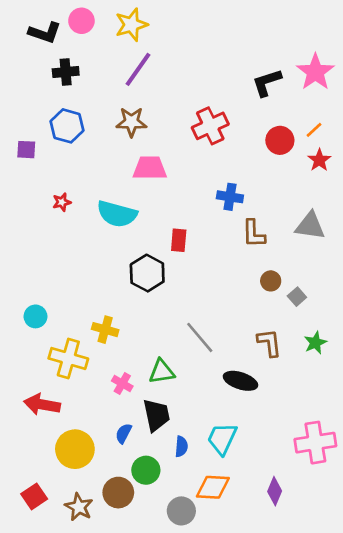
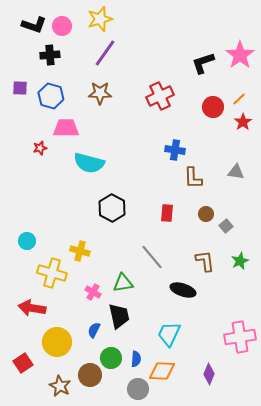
pink circle: (81, 21) -> (62, 26), moved
purple square: (26, 150) -> (20, 88), moved
pink trapezoid: (150, 168) -> (66, 128), moved
red star: (62, 202) -> (40, 148), moved
gray triangle: (310, 226) -> (236, 172), size x0.7
red rectangle: (179, 240) -> (167, 213), moved
blue semicircle: (181, 447) -> (136, 359), moved
red square: (34, 496) -> (23, 363), moved

